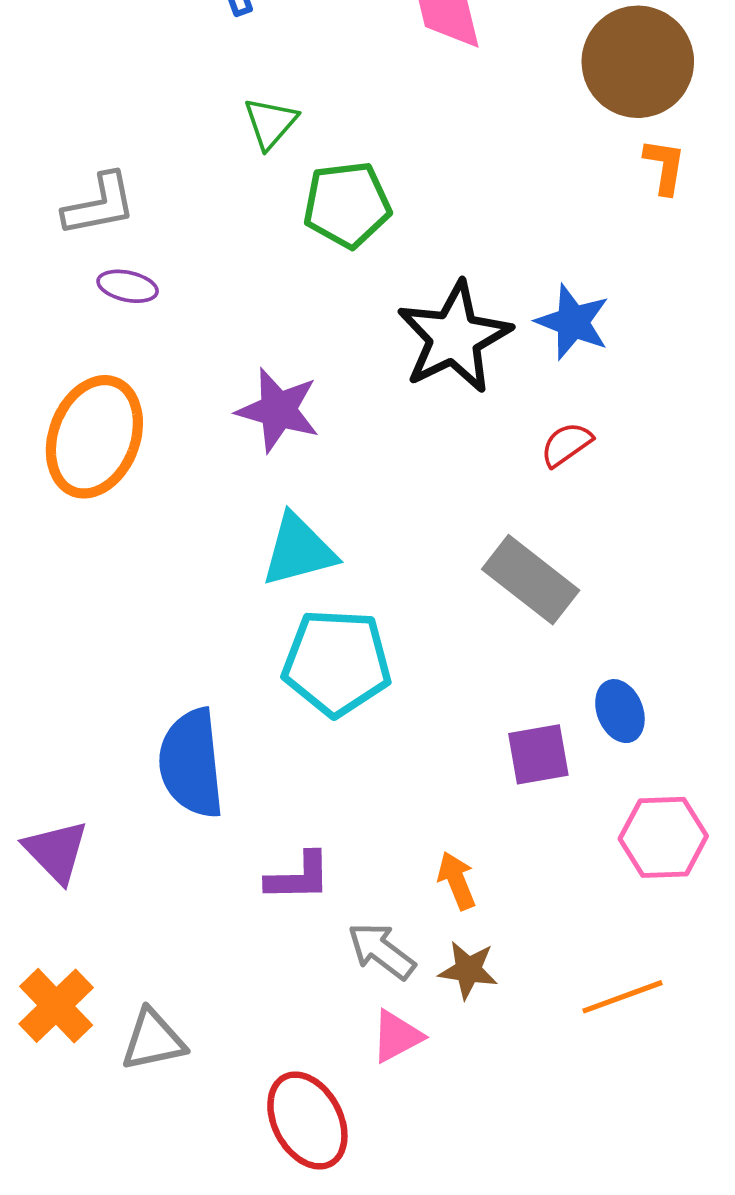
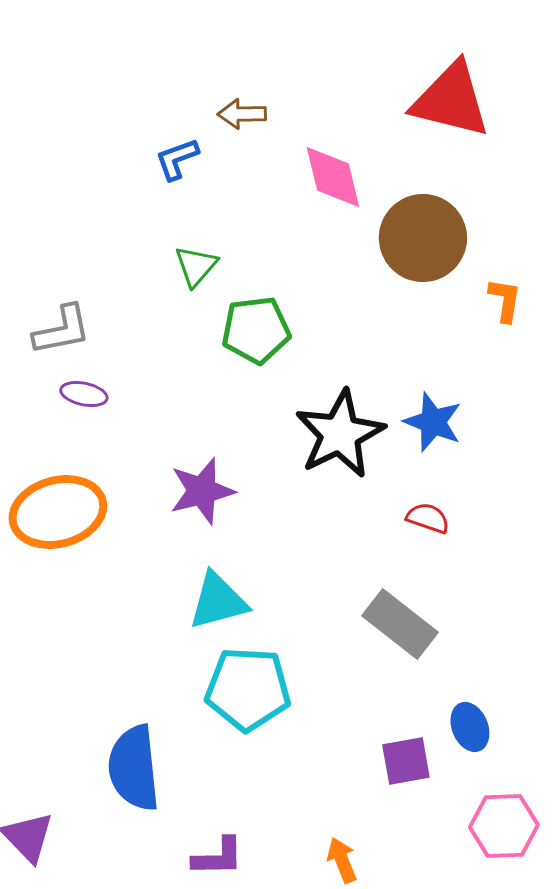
brown circle: (638, 62) -> (423, 238), moved
purple star: (278, 410) -> (202, 491), turned -30
orange ellipse: (94, 437) -> (58, 512), turned 54
red semicircle: (566, 444) -> (428, 518), turned 54

